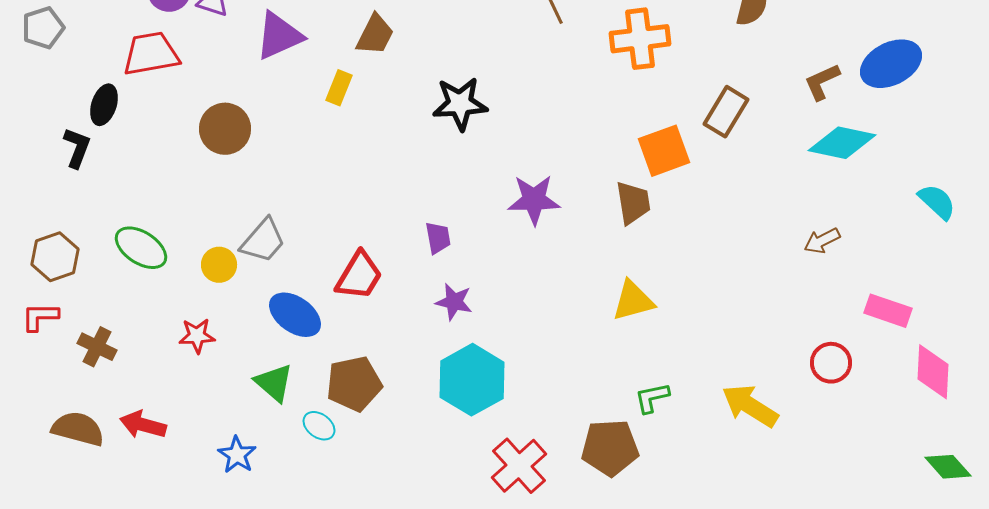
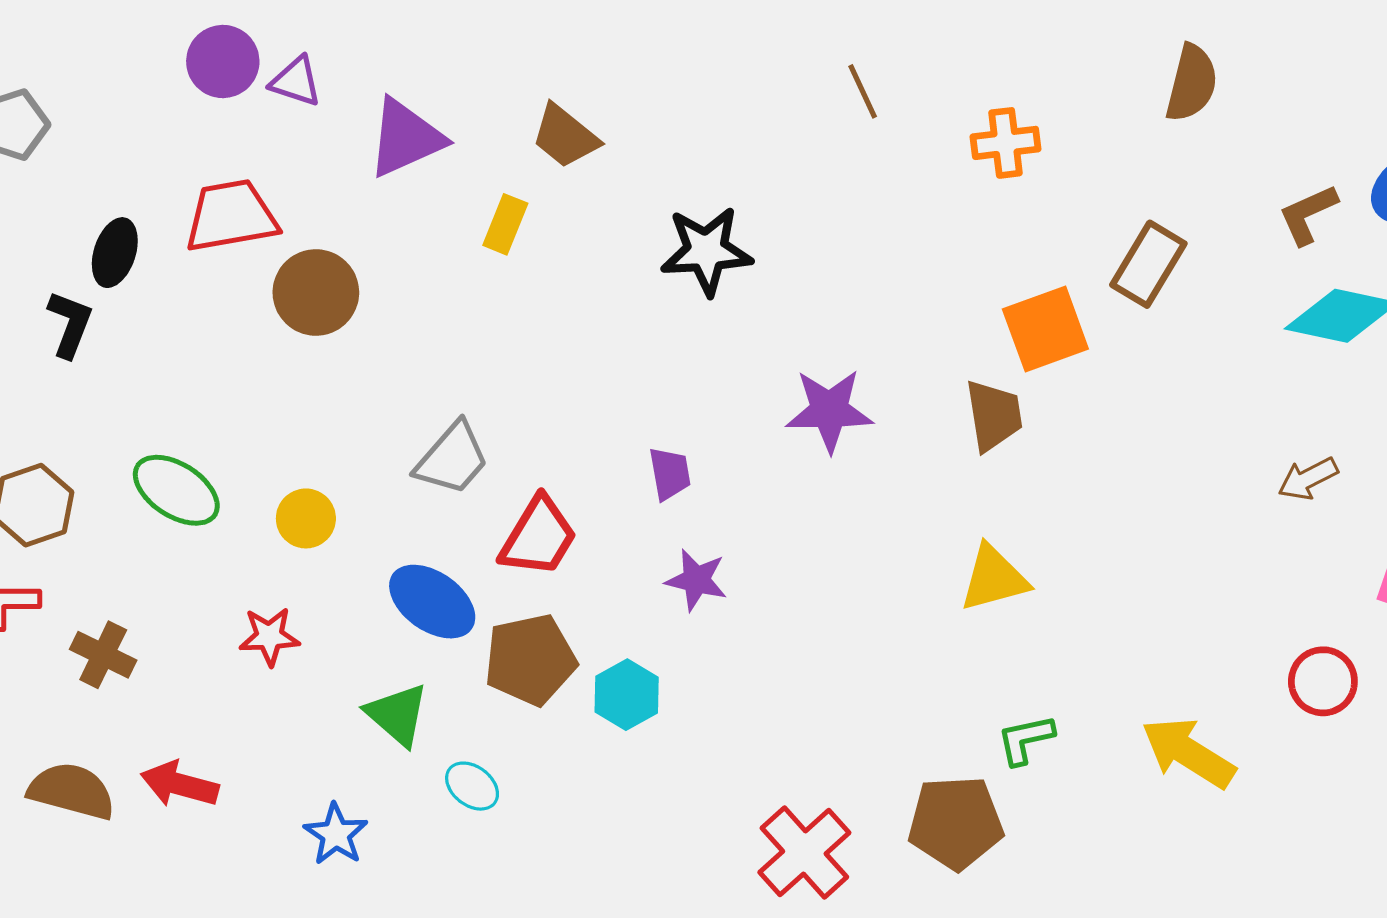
brown trapezoid: (375, 35) -> (565, 136), turned 102
orange cross: (640, 39) -> (1006, 143), size x0.7
red trapezoid: (151, 54) -> (231, 216), moved
gray trapezoid: (263, 241) -> (452, 459), moved
cyan hexagon: (472, 380) -> (627, 695), moved, size x0.6
brown pentagon: (354, 384) -> (530, 660), moved

